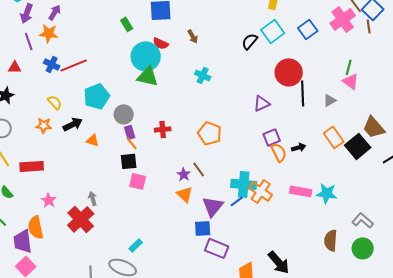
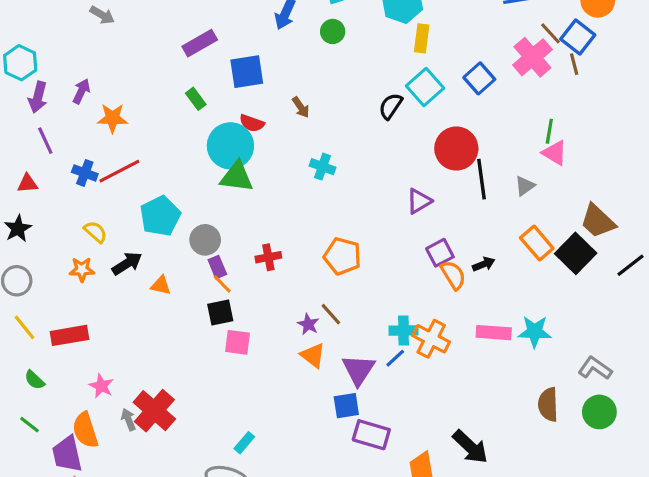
orange star: (49, 33) -> (113, 118), moved
cyan cross: (244, 184) -> (404, 331), size x0.7
gray arrow: (93, 198) -> (128, 420), moved

